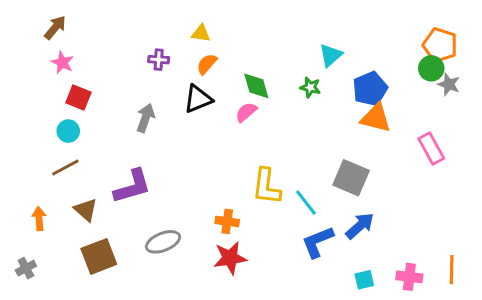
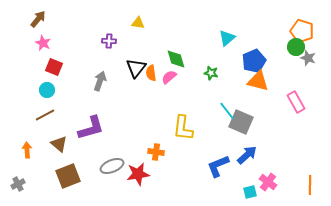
orange semicircle: (207, 64) -> (151, 73), moved, turned -49
green star: (310, 87) -> (211, 73), moved
black triangle: (198, 99) -> (136, 68), turned -30
cyan line: (306, 202) -> (227, 111), moved
red star: (230, 258) -> (138, 174), moved
pink cross: (409, 277) -> (268, 182), moved, turned 30

